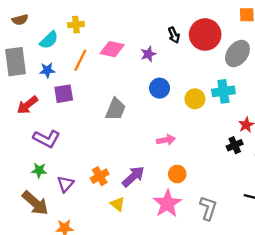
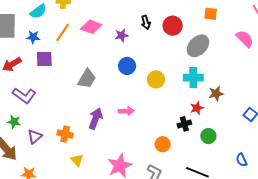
red circle: (205, 35) -> (173, 26), size x0.7
cyan cross: (223, 91) -> (193, 78), moved
orange circle: (177, 174) -> (163, 144), moved
orange cross: (100, 176) -> (65, 134), turned 35
purple arrow: (133, 177) -> (96, 119), moved, turned -35

